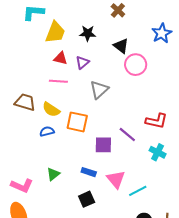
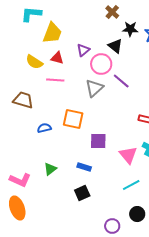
black star: (88, 33) -> (130, 29), moved
purple triangle: (82, 63) -> (83, 50), moved
pink circle: (136, 65) -> (101, 64), moved
yellow semicircle: (51, 109) -> (34, 62), moved
purple line: (127, 135) -> (121, 81), moved
pink triangle: (116, 179) -> (128, 155), moved

